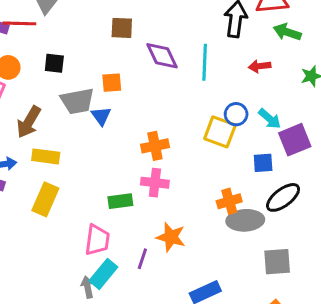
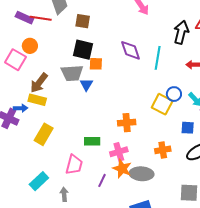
brown square: (122, 28) -> (83, 21), moved
black square: (54, 63) -> (83, 50), moved, size x1.5
orange cross: (155, 146) -> (127, 123), moved
yellow rectangle: (46, 156) -> (37, 100), moved
pink cross: (155, 183) -> (119, 152), moved, turned -30
gray ellipse: (245, 220) -> (142, 174), moved
cyan rectangle: (103, 274) -> (39, 181), moved

